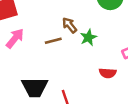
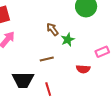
brown line: (53, 41) -> (47, 59), moved

